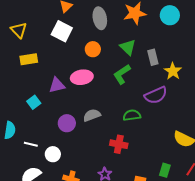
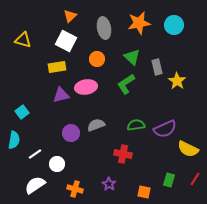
yellow triangle: (19, 30) -> (23, 40), turned -30
yellow rectangle: (29, 59) -> (57, 67), moved
purple semicircle: (156, 95) -> (165, 129), moved
cyan square: (34, 102) -> (22, 112), moved
white line: (31, 144) -> (35, 154), turned -48

